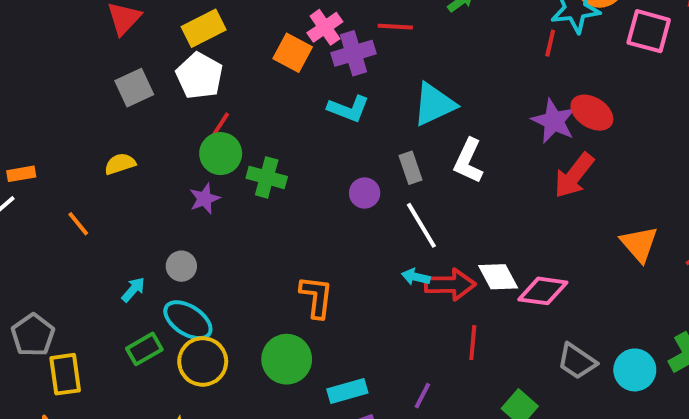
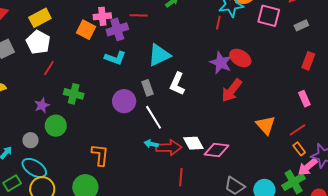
pink cross: (325, 27) -> (102, 16), turned 30
green circle: (221, 154) -> (56, 126), moved
purple circle: (365, 193) -> (124, 101), size x1.5

